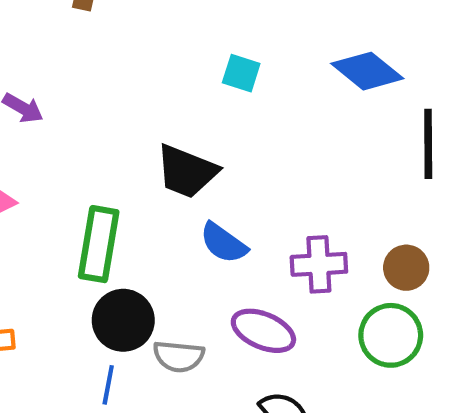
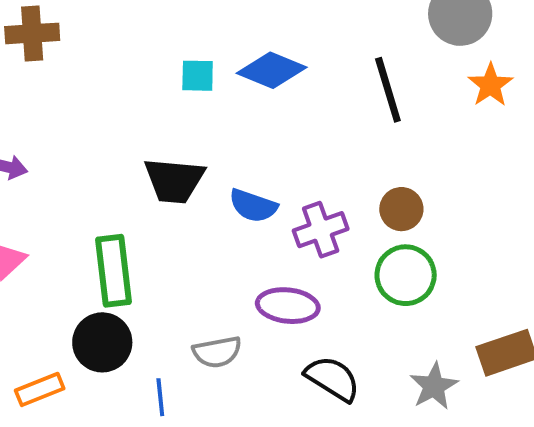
blue diamond: (367, 71) -> (272, 70), moved
blue semicircle: (224, 243) -> (253, 206), moved
black circle: (123, 320) -> (102, 342), moved

